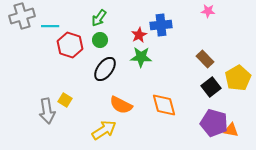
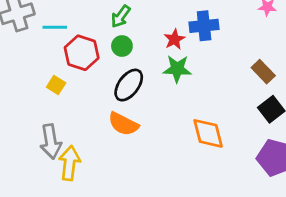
yellow square: (65, 100) -> (56, 85), moved
orange semicircle: (121, 105) -> (123, 124), moved
yellow arrow: (104, 130) -> (70, 163), moved, turned -50

